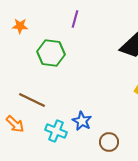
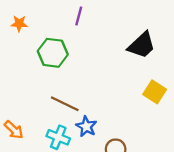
brown line: (32, 100) -> (65, 104), moved

